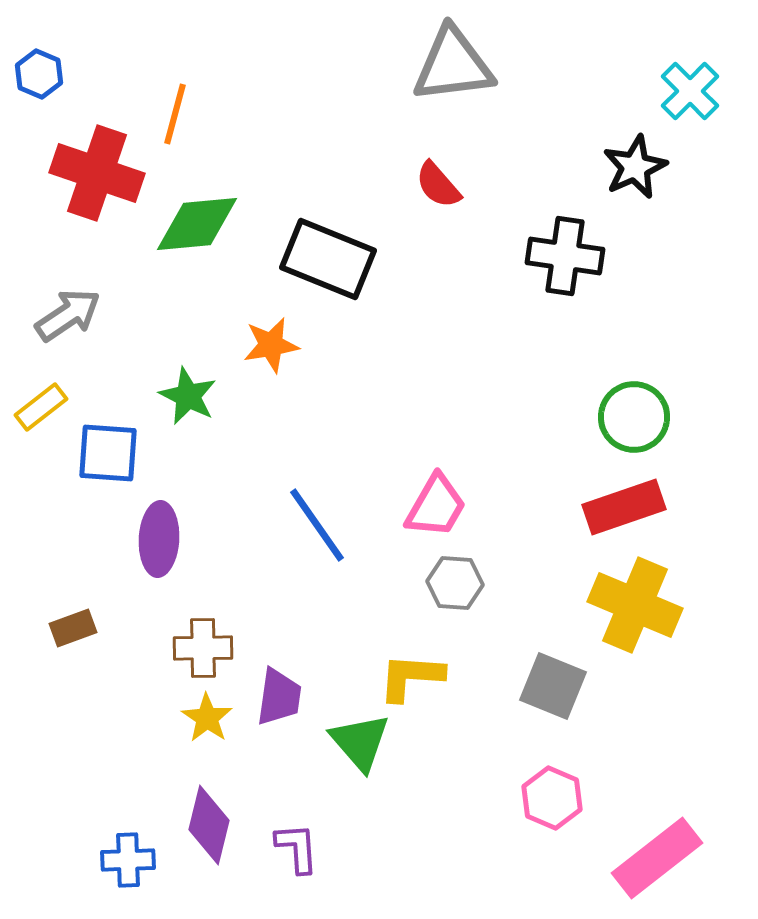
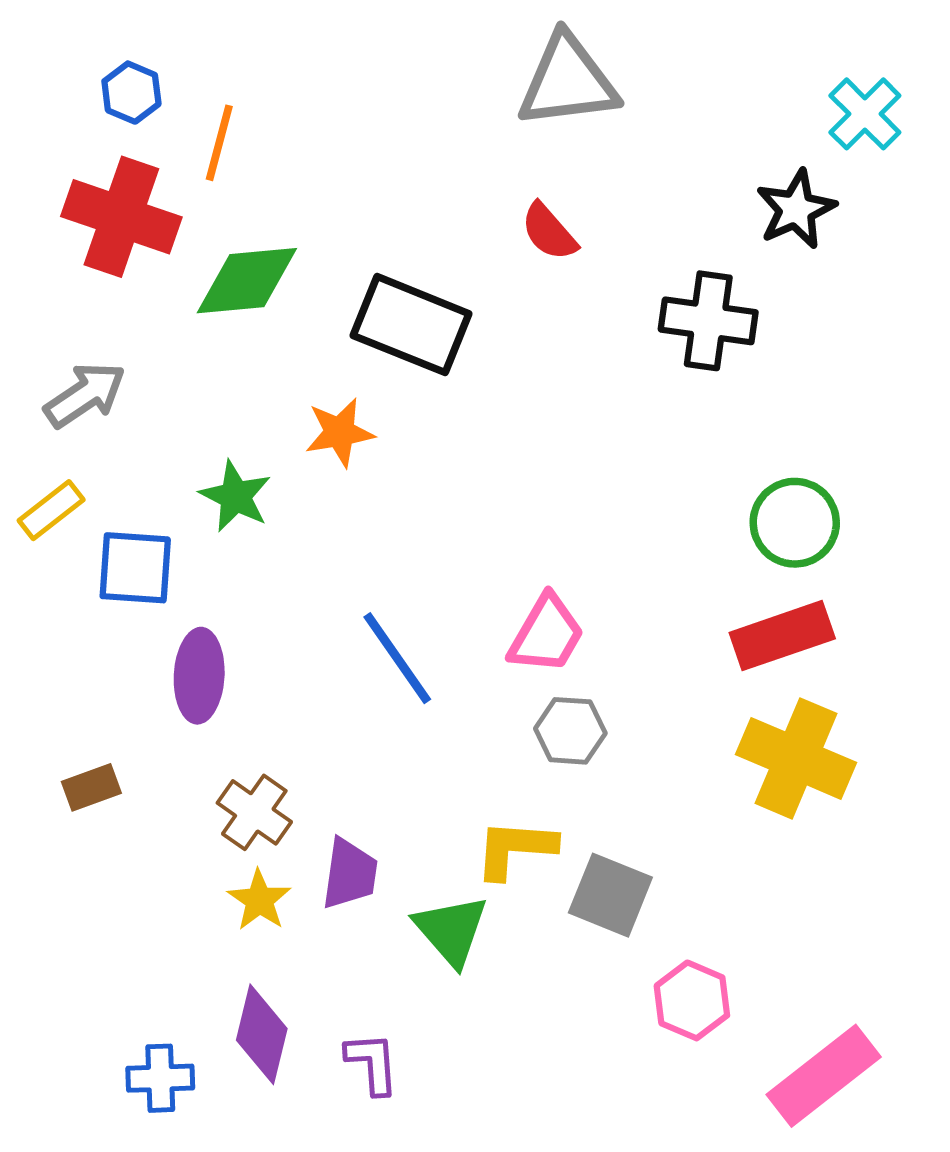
blue hexagon: (39, 74) -> (131, 93), moved
brown cross: (203, 648) -> (254, 812), turned 36
gray square: (553, 686) -> (610, 895), moved

